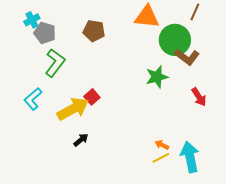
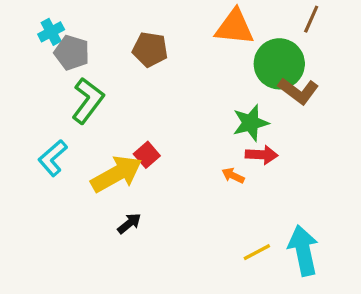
red arrow: (199, 97) -> (262, 155), moved, turned -54
orange arrow: (162, 145) -> (233, 176), moved

